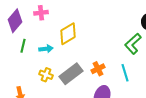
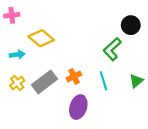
yellow diamond: (68, 34) -> (41, 38), turned 70
yellow cross: (46, 75) -> (17, 83), turned 32

